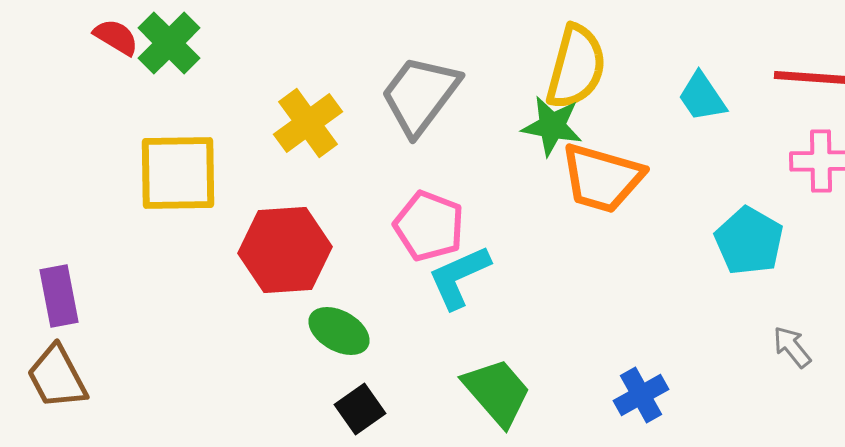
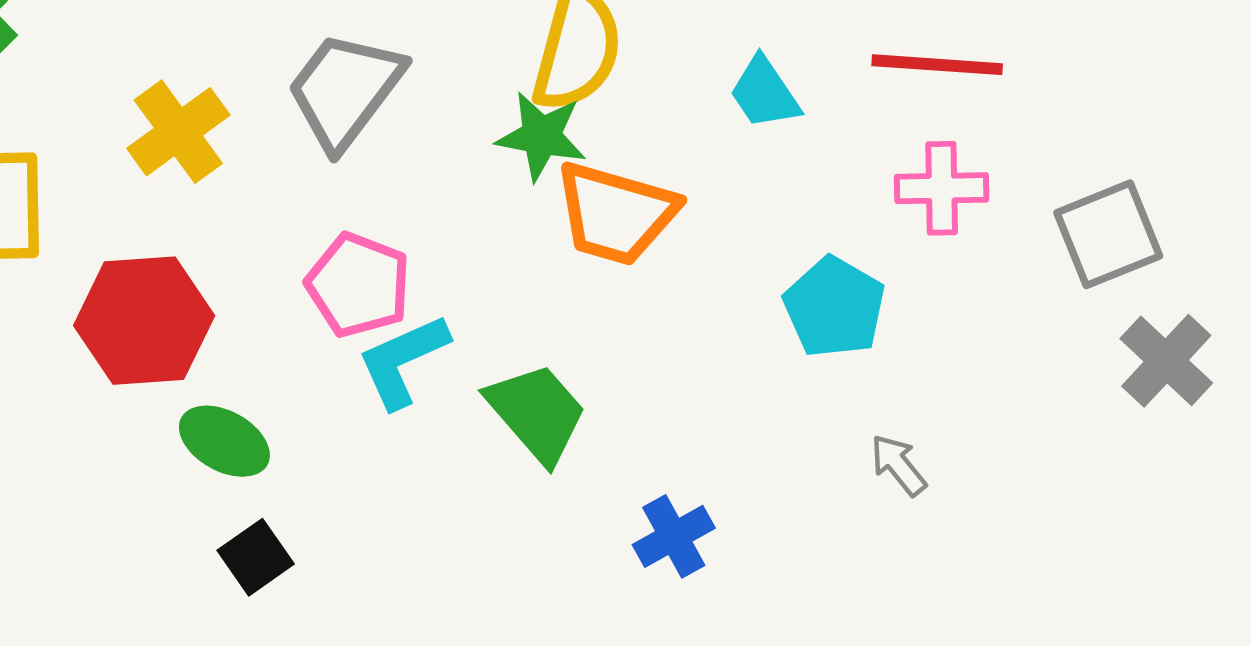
green trapezoid: (497, 392) -> (537, 413), moved

